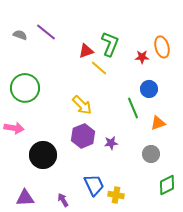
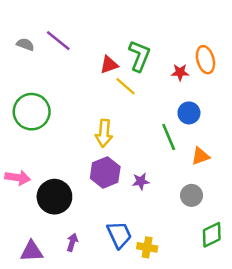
yellow arrow: (82, 105) -> (104, 133), turned 50
pink arrow: (14, 128) -> (18, 178), moved
purple arrow: (63, 200) -> (72, 242), moved, turned 48

